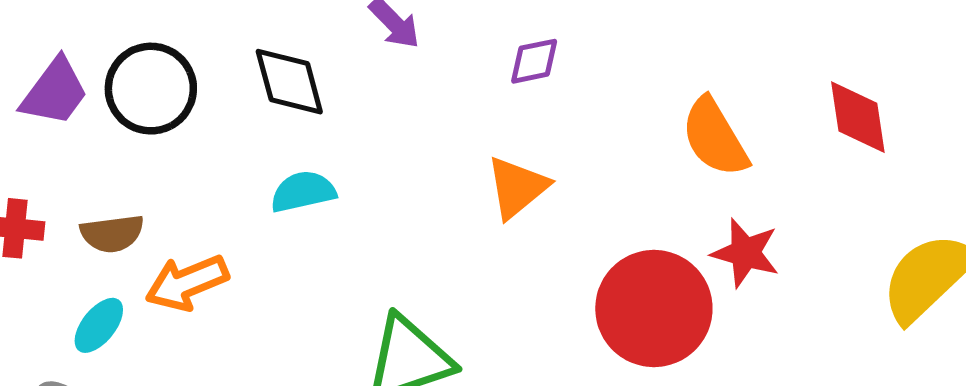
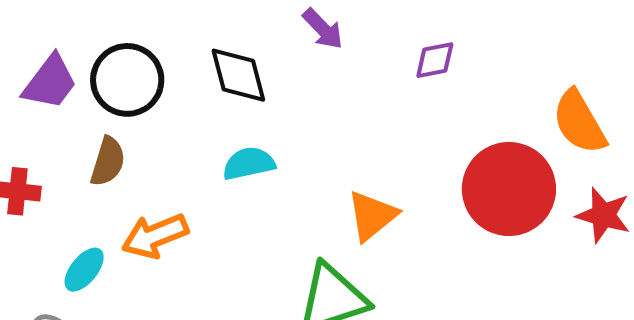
orange triangle: (517, 187) -> (372, 216), moved
brown semicircle: (112, 233) -> (108, 161), moved, turned -66
red circle: (654, 309) -> (509, 189), moved

